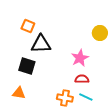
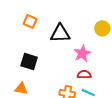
black triangle: (41, 44) -> (60, 33), moved

